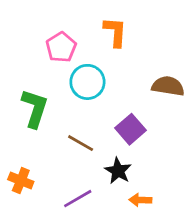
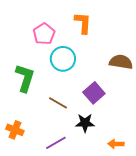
black star: (118, 171) -> (85, 123), turned -30
orange arrow: (140, 200) -> (116, 144), moved

